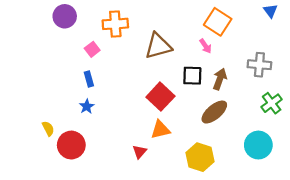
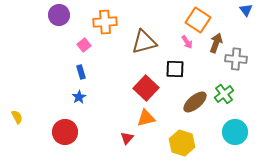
brown arrow: (220, 79) -> (216, 43), moved
green cross: (272, 103) -> (224, 94), moved
yellow semicircle: (48, 129) -> (17, 117), moved

